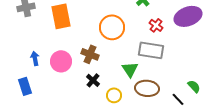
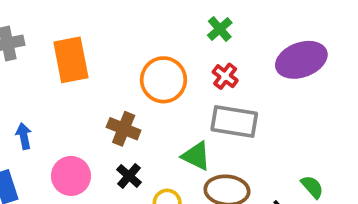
red cross: (156, 25) -> (225, 76), moved
pink circle: (61, 61) -> (71, 176), moved
green triangle: (130, 69) -> (196, 156), turned -30

